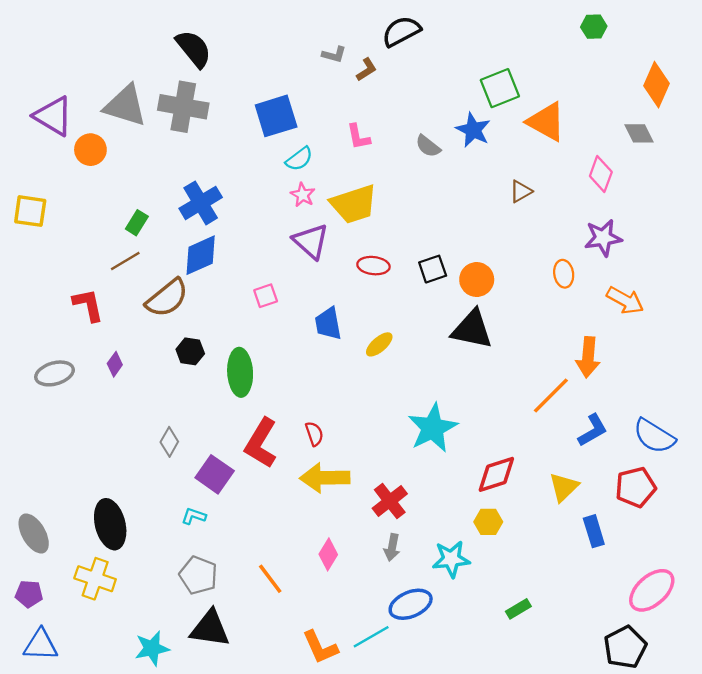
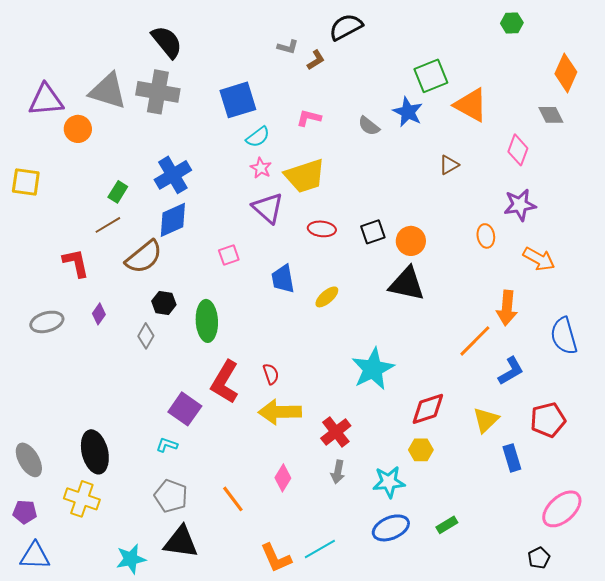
purple triangle: (53, 116) -> (46, 100), turned -36
pink L-shape: (358, 137) -> (309, 118), turned 115
blue semicircle: (654, 436) -> (564, 336), moved, turned 42
gray diamond: (169, 442) -> (146, 336), moved
blue ellipse: (411, 604) -> (391, 528), moved
black pentagon: (625, 647) -> (539, 558), size x0.6

